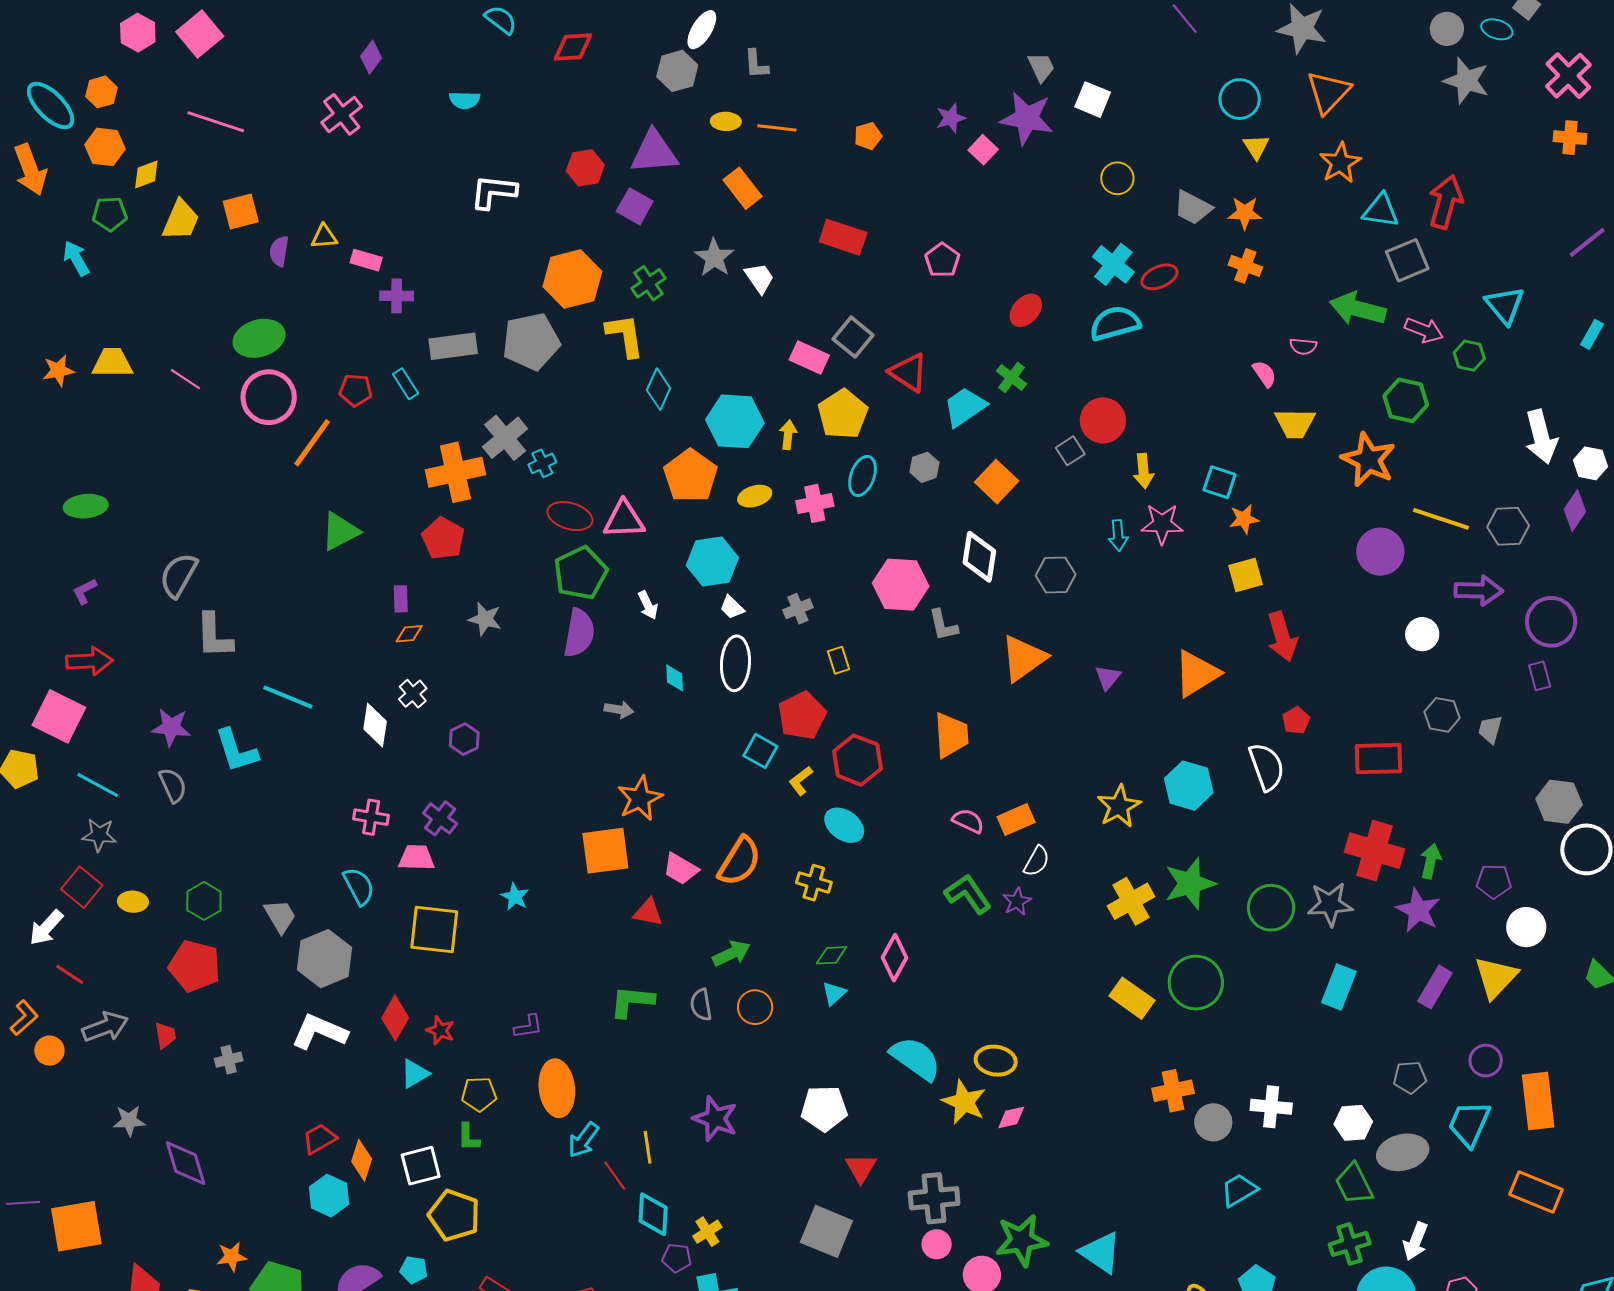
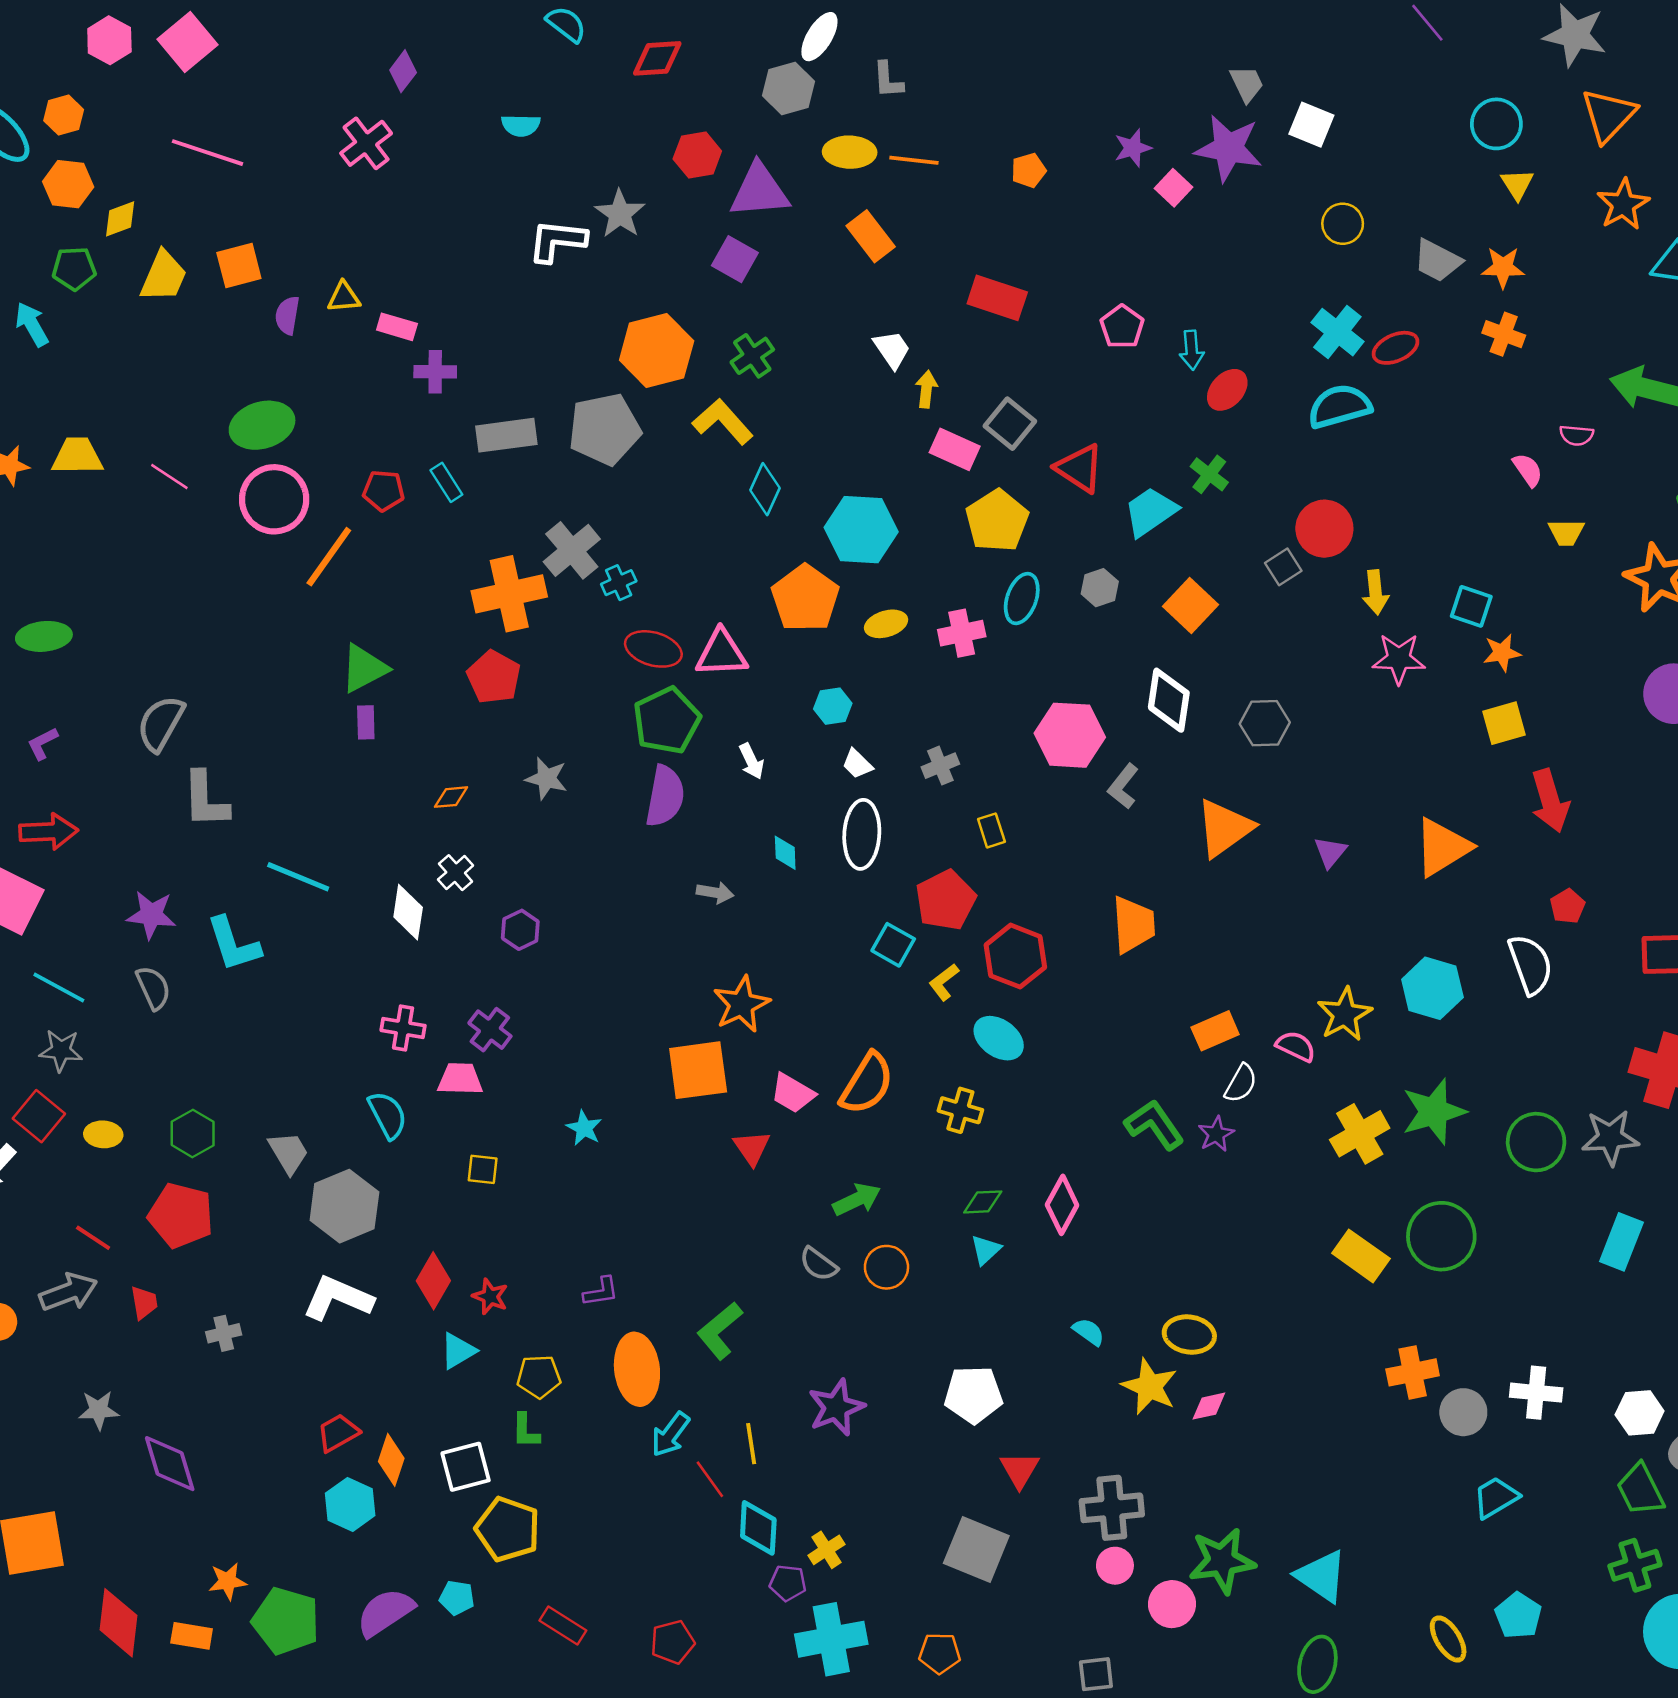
yellow ellipse: (726, 121) -> (850, 152), size x1.4
red hexagon: (585, 168) -> (697, 155), moved
gray star: (714, 258) -> (620, 214), moved
yellow L-shape: (625, 335) -> (723, 422), turned -33
yellow trapezoid: (1295, 423) -> (1566, 532), size x0.7
yellow arrow: (788, 435) -> (926, 389), moved
cyan arrow: (1118, 535) -> (1192, 350), moved
cyan hexagon: (712, 562) -> (833, 706), size x0.6
purple rectangle: (401, 599) -> (366, 722), moved
gray L-shape: (943, 625) -> (1123, 786), turned 51
pink semicircle: (968, 821) -> (1296, 1046), moved
red triangle: (648, 912) -> (752, 1148), turned 44
yellow square: (434, 929) -> (483, 1169), size x0.5
red line: (70, 974) -> (93, 1238), moved
green L-shape: (632, 1001) -> (720, 1331), moved, turned -45
gray semicircle: (701, 1005) -> (818, 1264), turned -44
cyan semicircle: (916, 1058) -> (1089, 1332), size x0.5
purple star: (715, 1119) -> (836, 1407), turned 30

